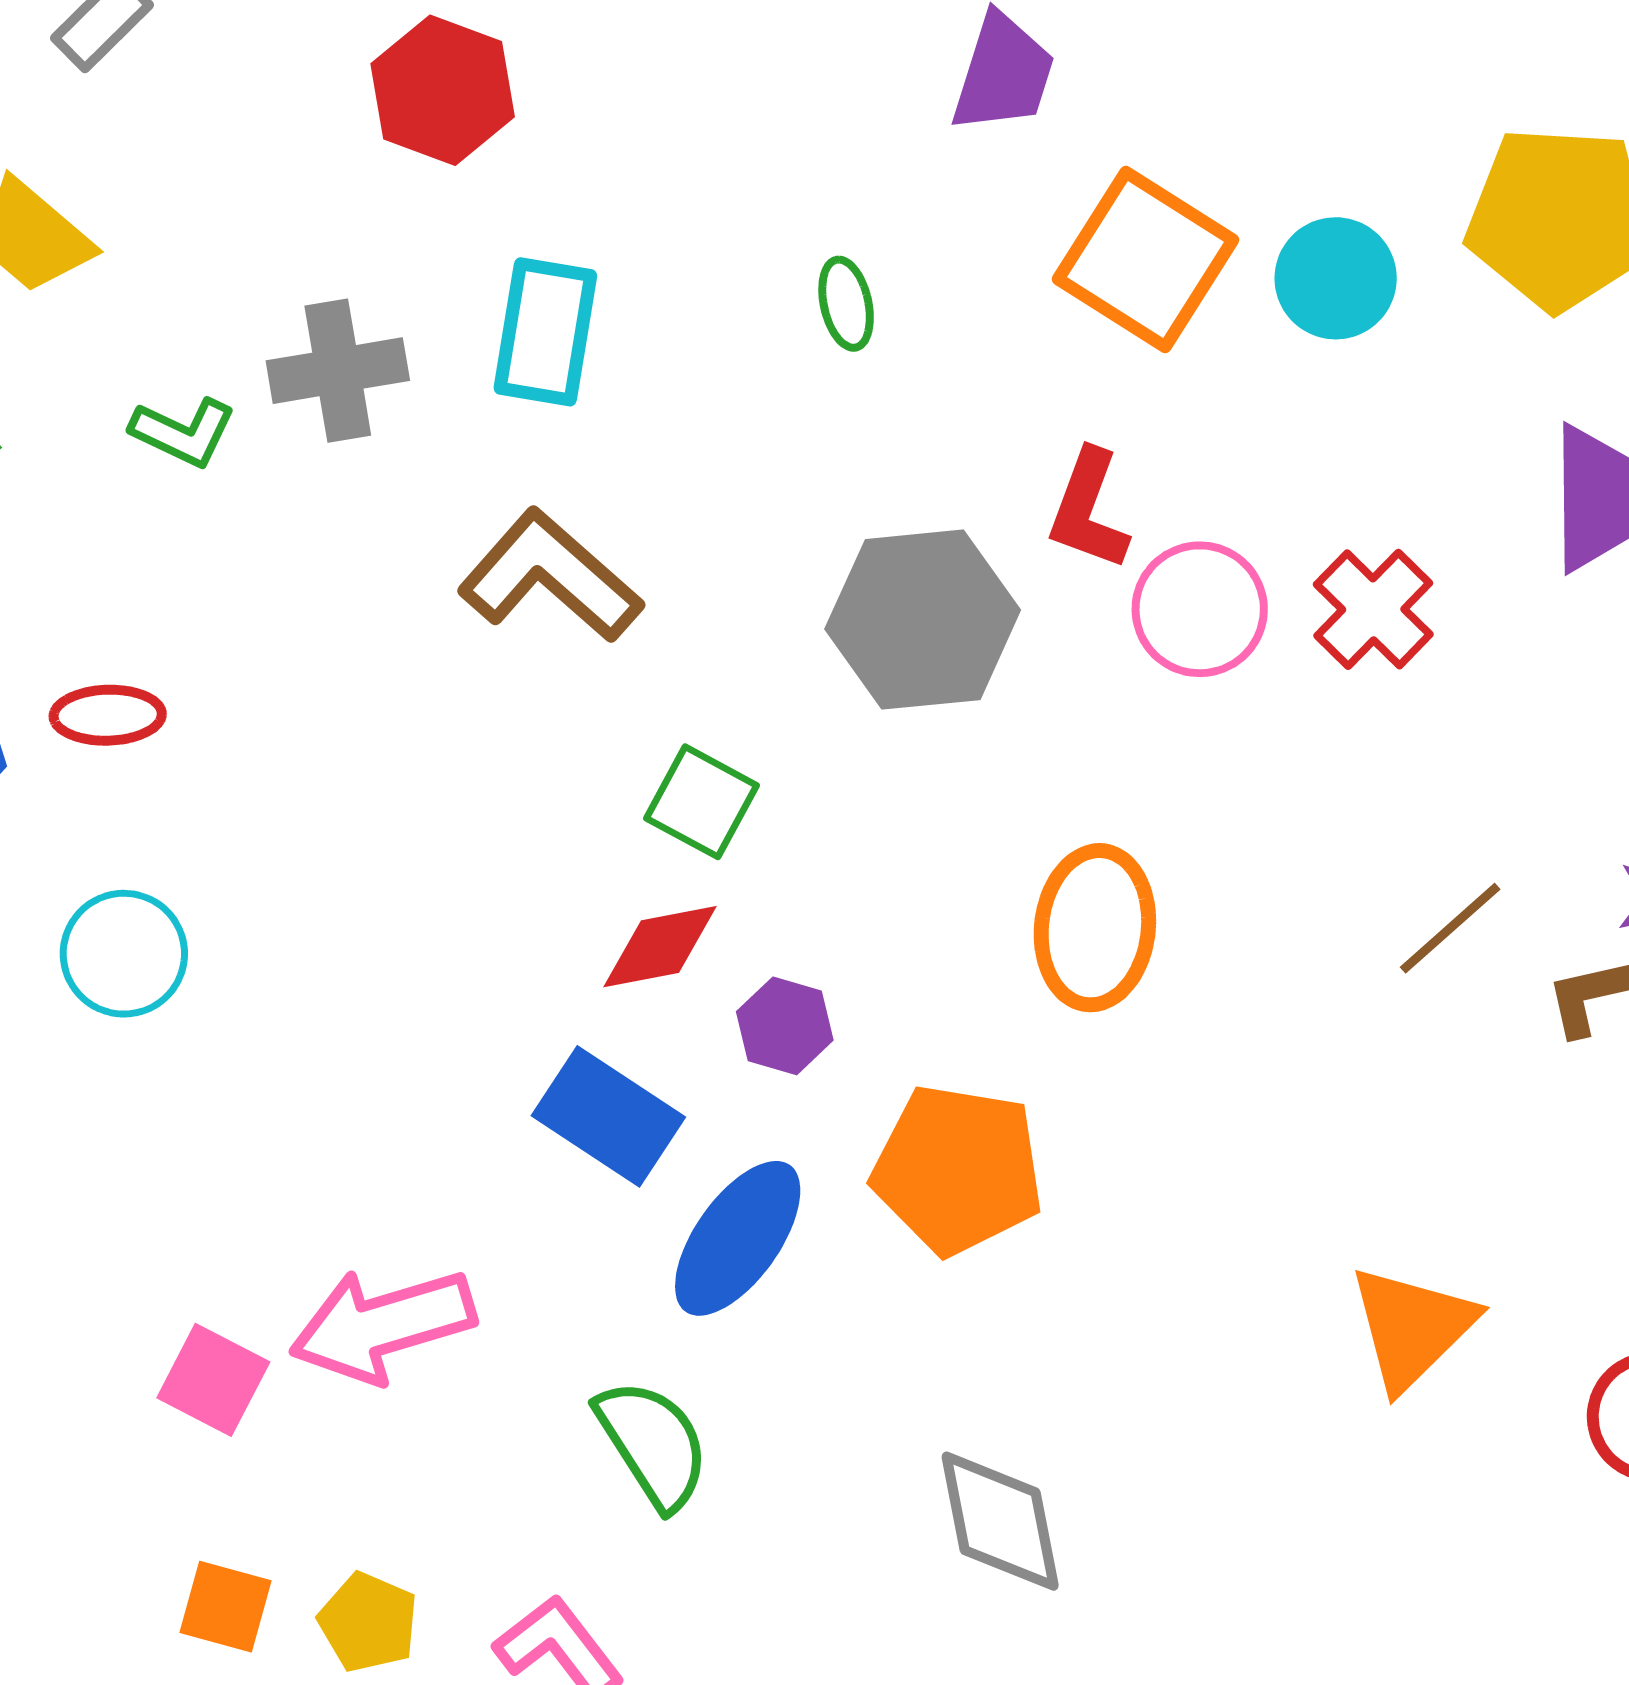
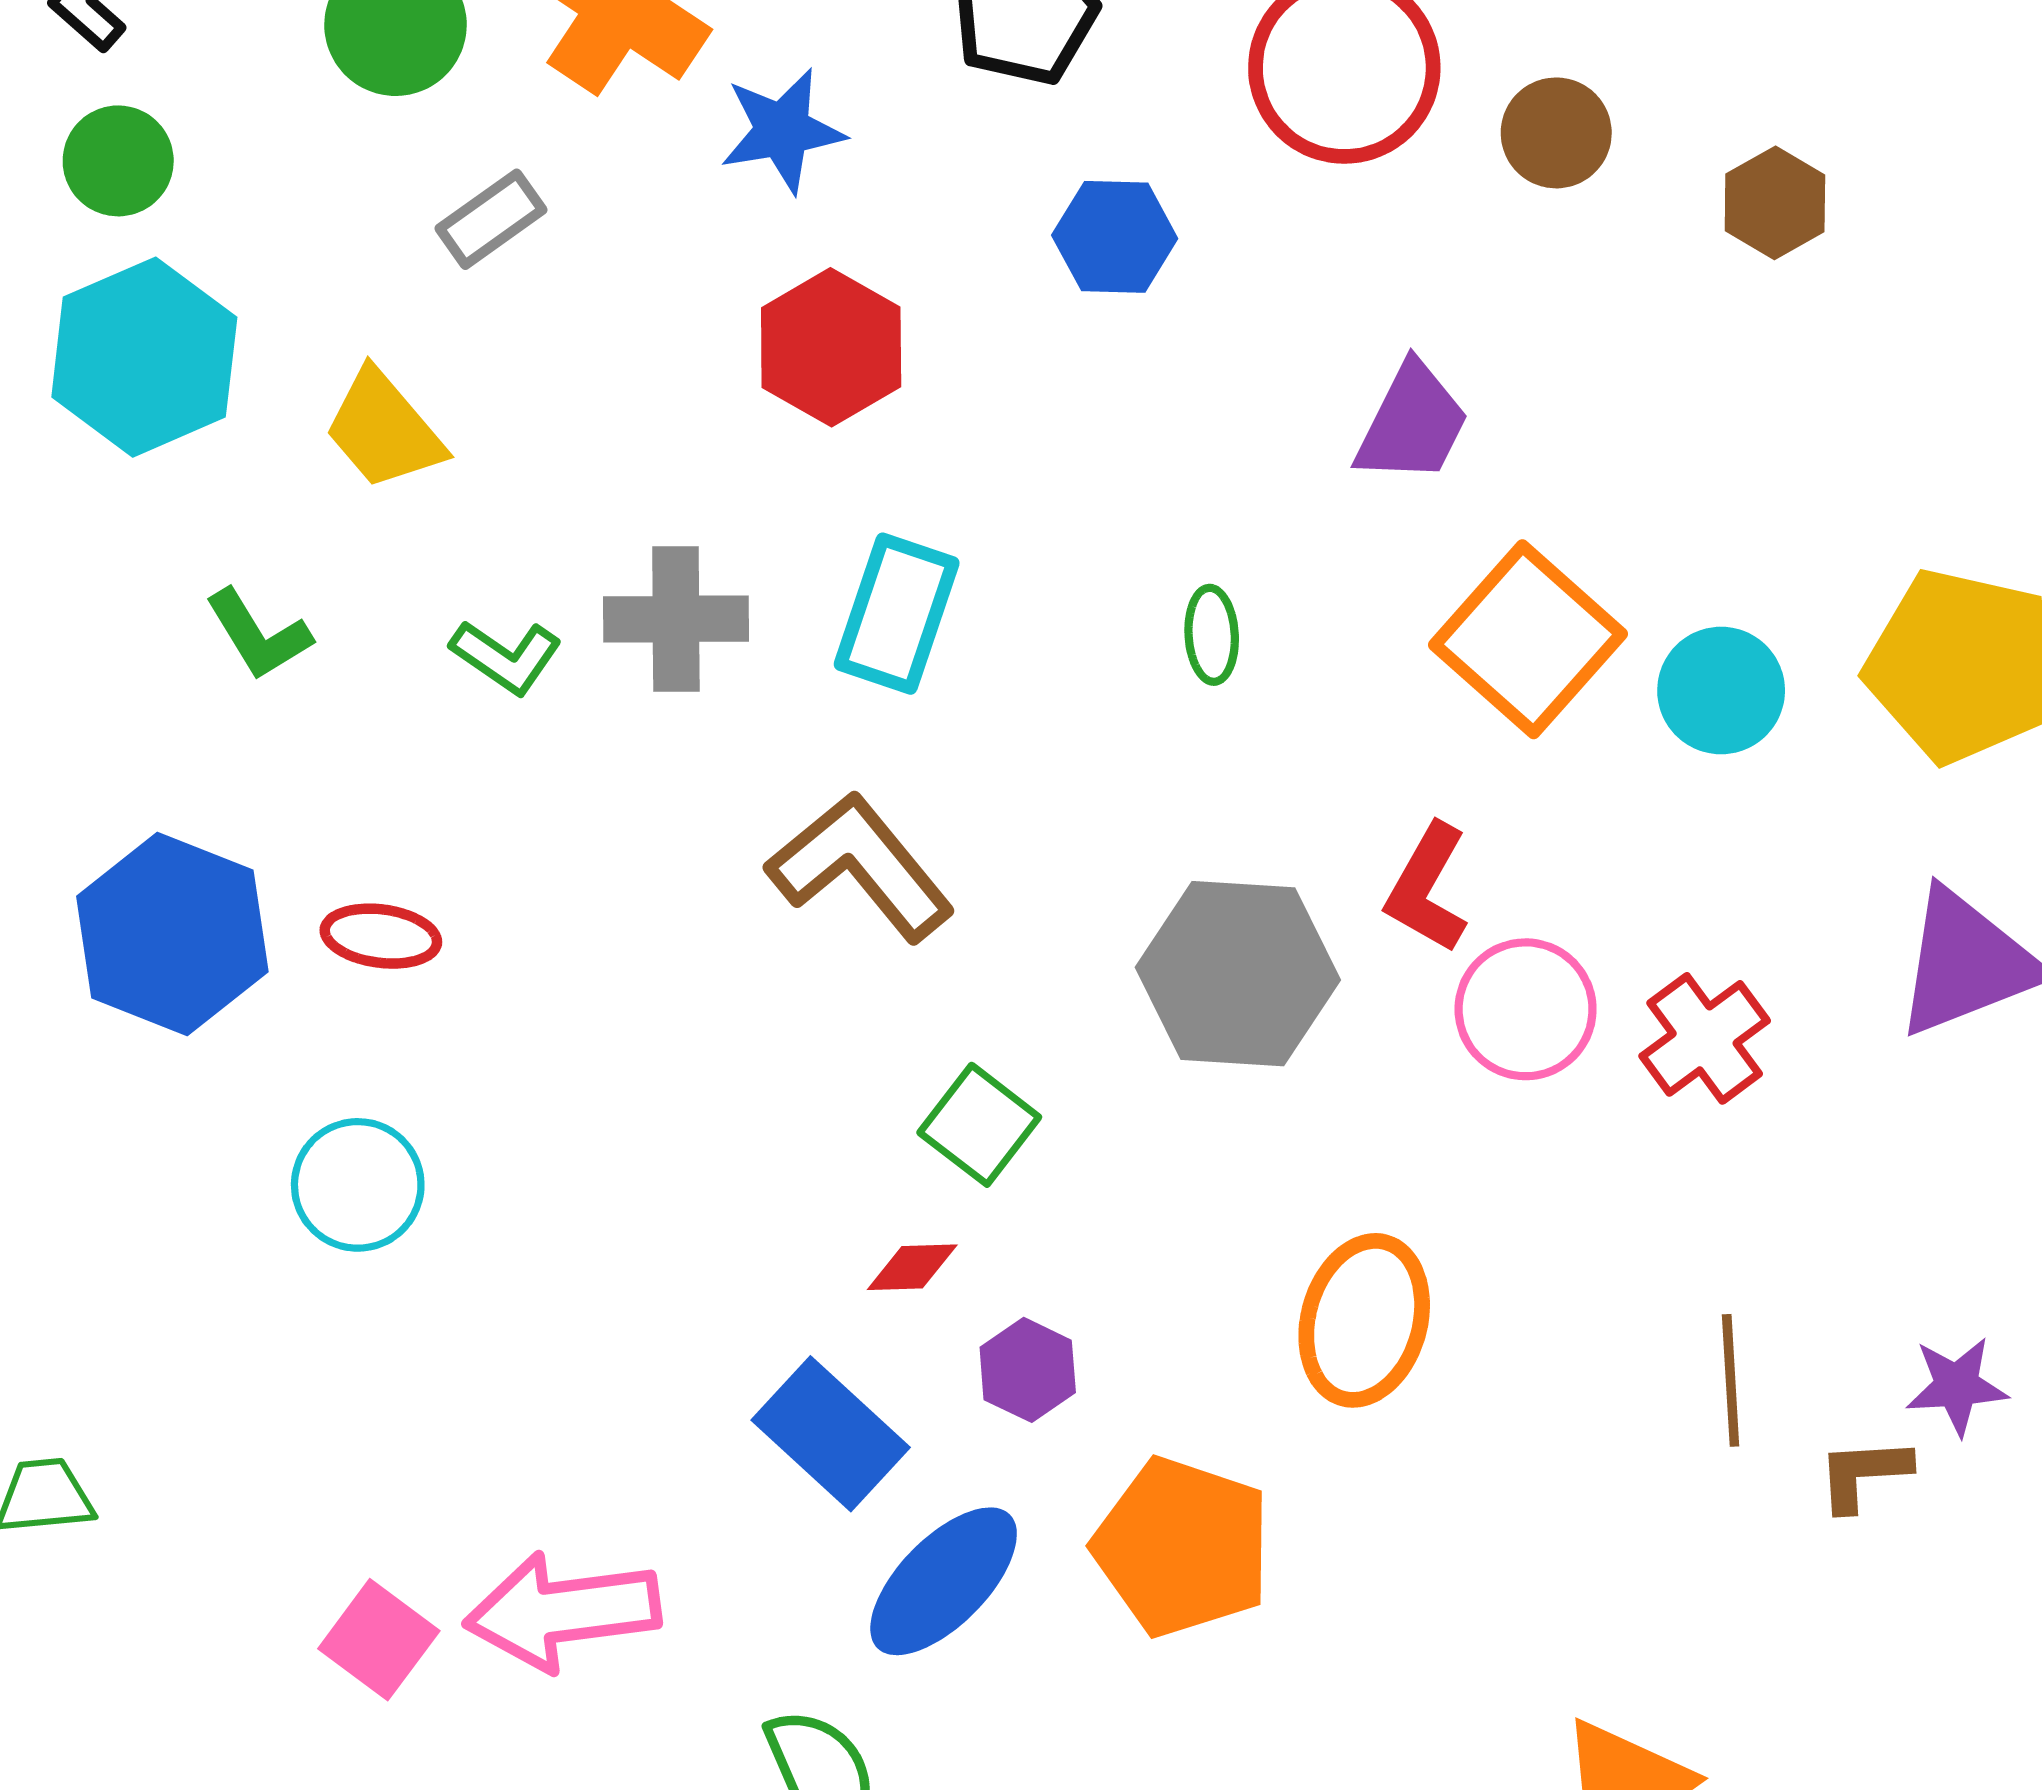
brown line: (1450, 928) -> (1731, 1380), turned -61
red diamond: (660, 947) -> (912, 1267), size x0.7

